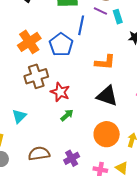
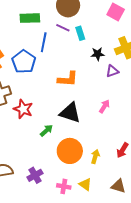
green arrow: (67, 115) -> (46, 130), moved

